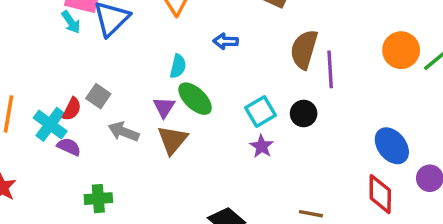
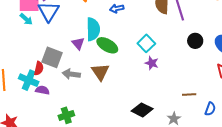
cyan semicircle: (178, 66) -> (93, 29), size x1.6
gray square: (98, 96) -> (52, 57), size x1.5
purple triangle: (164, 107) -> (78, 43), moved
black circle: (304, 114) -> (195, 41), moved

